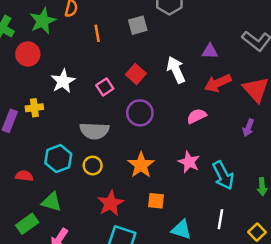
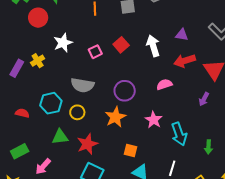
yellow cross: (34, 108) -> (38, 61), turned -32
purple circle: (140, 113) -> (125, 91), moved
orange square: (156, 201) -> (131, 151), moved
green triangle: (52, 202) -> (60, 137), moved, turned -30

